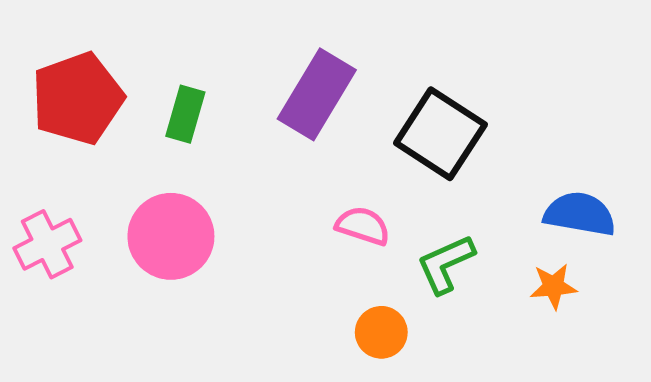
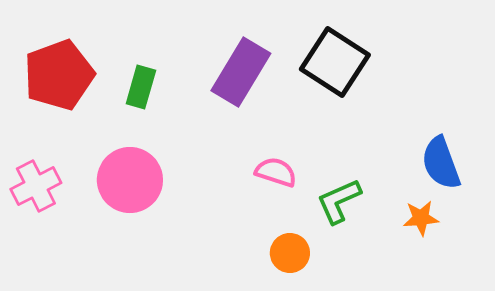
black square: (440, 134) -> (335, 62), moved
blue semicircle: (580, 214) -> (441, 163), turned -120

